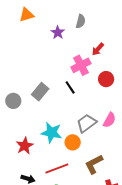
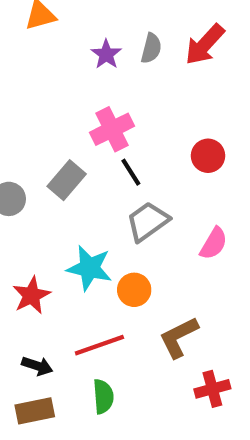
gray semicircle: (81, 21) -> (151, 48), moved
red arrow: (98, 49) -> (205, 45), moved, size x1.5
pink cross: (81, 65) -> (112, 129), moved
gray trapezoid: (86, 123) -> (148, 222), moved

